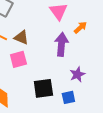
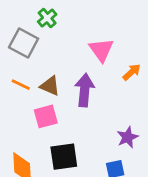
purple arrow: (61, 44) -> (85, 90), moved
black square: (43, 88) -> (64, 157), moved

